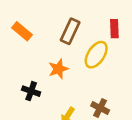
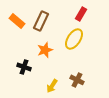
red rectangle: (114, 29) -> (81, 14), moved, turned 32
brown rectangle: (70, 31) -> (41, 21), moved

